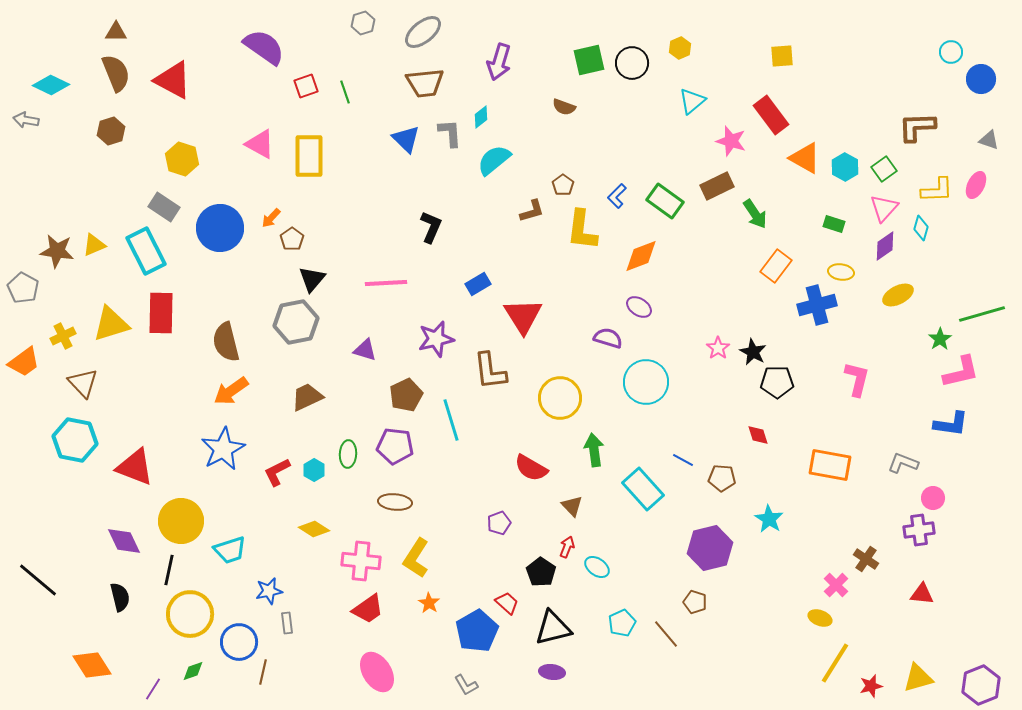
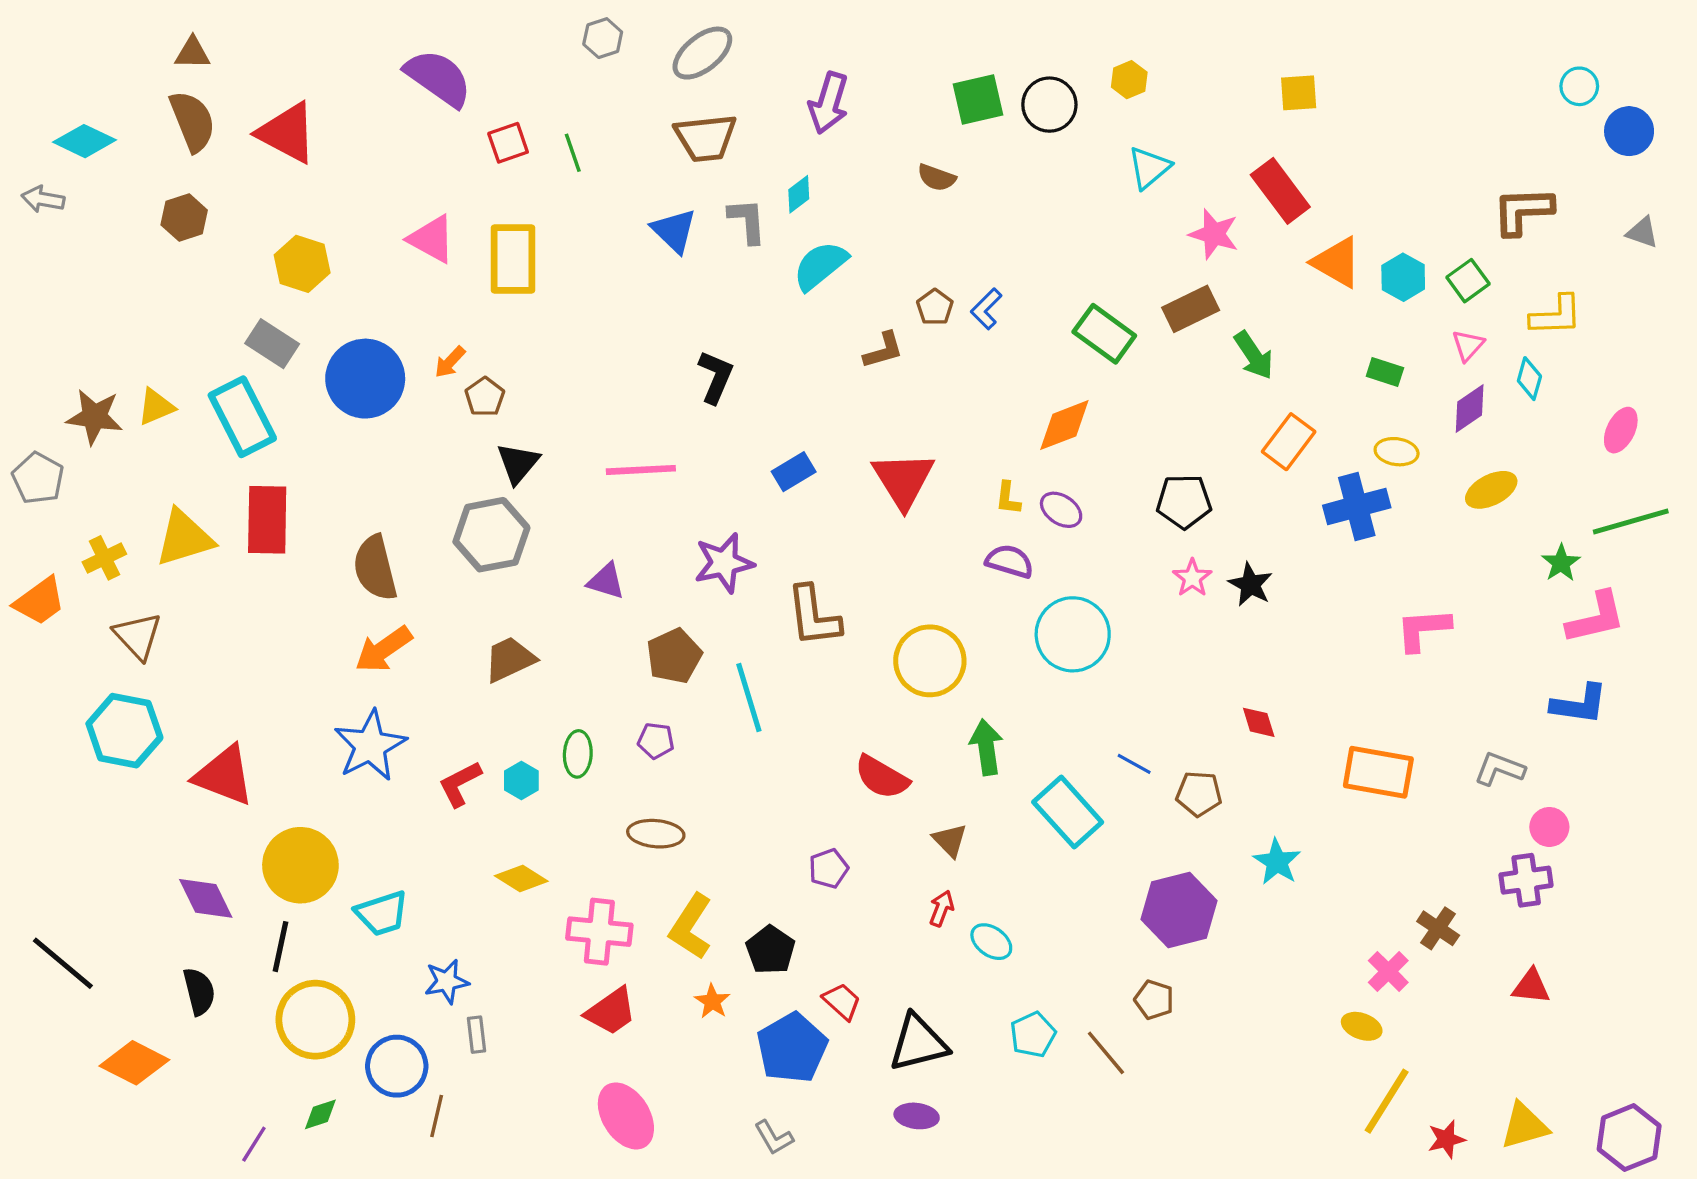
pink ellipse: (976, 185) -> (1621, 430), moved
blue L-shape: (617, 196) -> (986, 309), moved
pink triangle: (884, 208) -> (1468, 345), size x0.7
yellow L-shape: (582, 230) -> (1008, 498), moved, size x0.5
red triangle: (523, 316) -> (903, 480), moved
pink L-shape: (857, 379) -> (1423, 629), turned -108
black pentagon: (777, 382) -> (1184, 501), moved
purple pentagon: (395, 446) -> (656, 741), size x0.6
black pentagon: (541, 572) -> (770, 950), moved
orange diamond: (92, 665) -> (134, 1063), moved, turned -30

